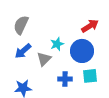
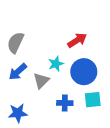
red arrow: (90, 26) -> (77, 40), moved

